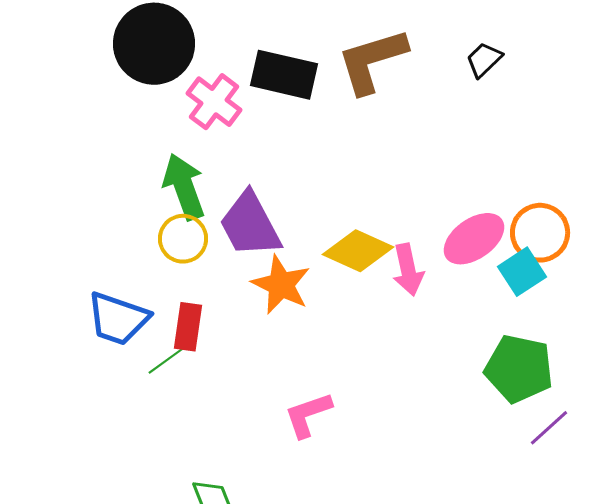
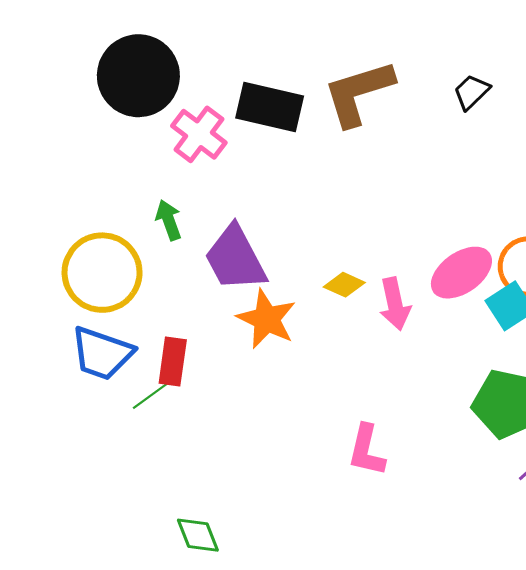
green arrow: (184, 187) -> (169, 220), size x0.6
yellow circle: (183, 239) -> (102, 273), moved, size x1.6
yellow diamond: (358, 251) -> (344, 285), size x0.6
pink L-shape: (308, 415) -> (367, 450), moved, turned -58

